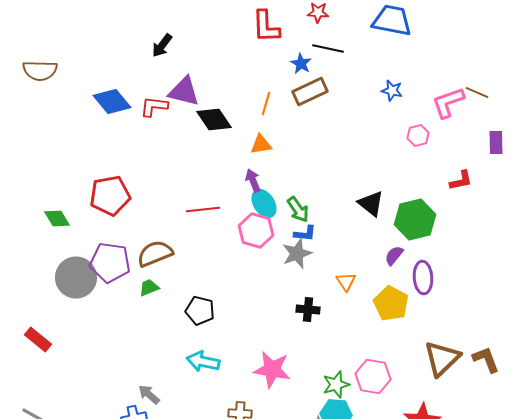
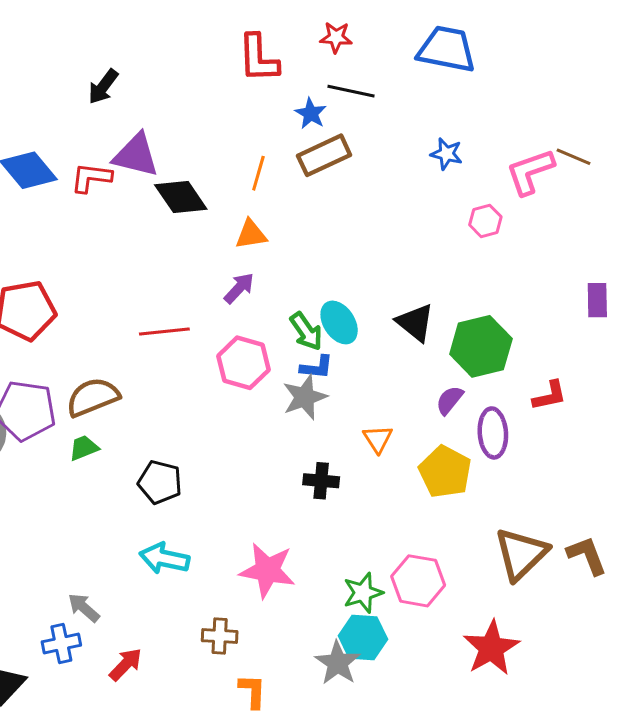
purple rectangle: (496, 143) -> (597, 300), moved
purple arrow: (253, 181) -> (239, 288), turned 65
red L-shape: (461, 181) -> (550, 396), moved
cyan ellipse: (264, 204) -> (339, 322), moved

